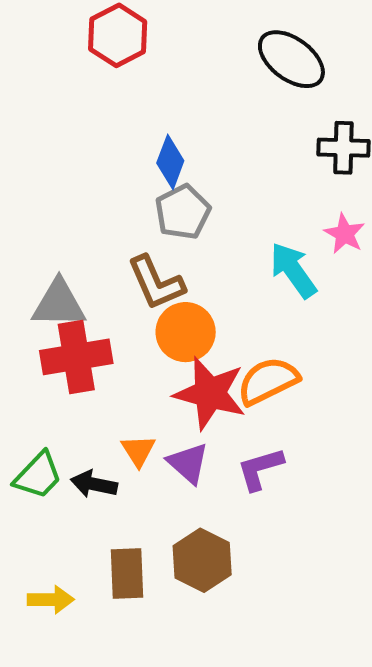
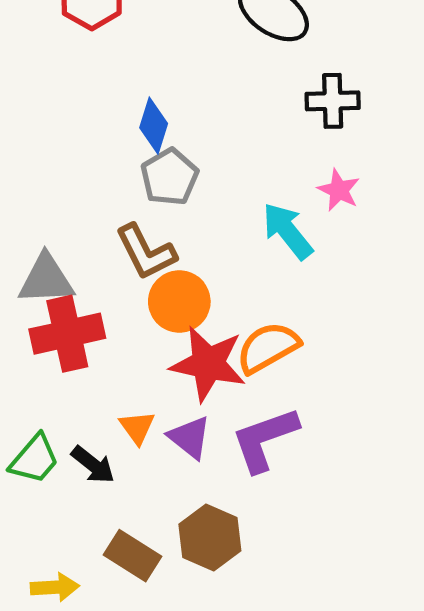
purple L-shape: (260, 469) -> (265, 439), size x1.4
black arrow: (94, 484) -> (93, 465), turned -150
brown rectangle: (127, 573) -> (133, 556), turned -52

